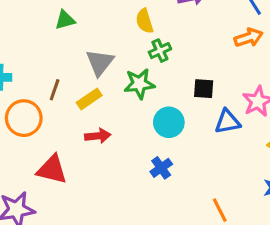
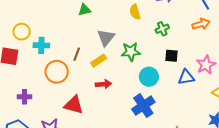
green cross: (160, 51) -> (162, 29), moved
blue cross: (161, 168) -> (143, 106), size x1.6

